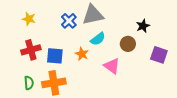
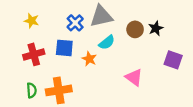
brown circle: (128, 44) -> (135, 29), moved
blue square: (55, 56) -> (64, 48), moved
pink triangle: (112, 66) -> (134, 77), moved

